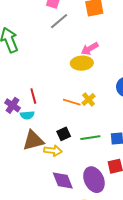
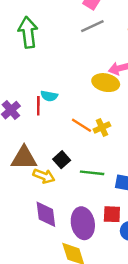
cyan semicircle: (27, 115) -> (49, 96), moved
black square: (64, 134) -> (62, 160), turned -32

